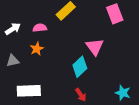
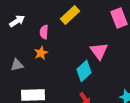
pink semicircle: (40, 28) -> (44, 32), turned -80
white arrow: (13, 29) -> (17, 21), moved

